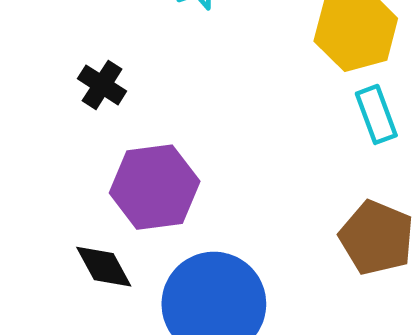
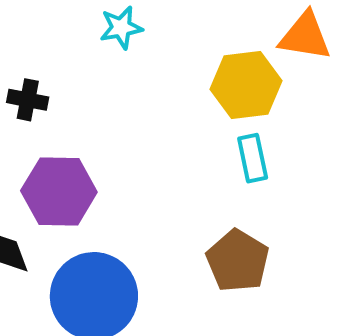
black cross: (102, 85) -> (28, 100), turned -30

